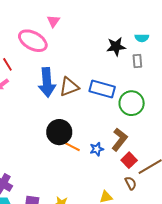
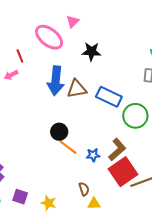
black star: (116, 47) -> (91, 52), moved
black circle: (59, 132) -> (59, 132), size x0.7
red square: (129, 160) -> (123, 172), size x1.8
brown semicircle: (131, 183) -> (84, 189), moved

